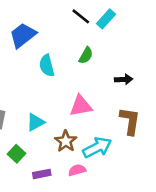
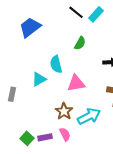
cyan semicircle: (47, 66) -> (56, 64), moved
cyan triangle: (35, 122) -> (39, 79), moved
green square: (17, 154) -> (27, 138), moved
pink semicircle: (77, 170) -> (65, 134), moved, turned 80

